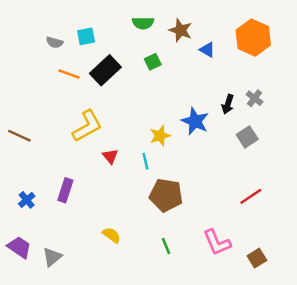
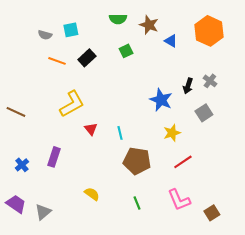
black rectangle: (105, 70) -> (87, 58), size x0.7
yellow star: (160, 136) -> (172, 133), moved
red line: (251, 196) -> (183, 162), moved

